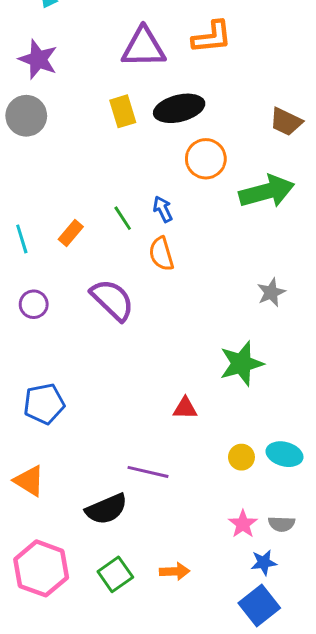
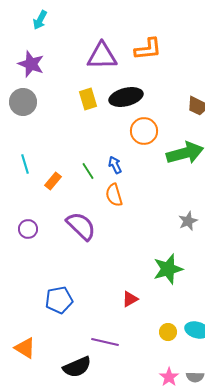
cyan line: (22, 239) -> (25, 164), moved
blue pentagon: (44, 404) -> (59, 300), moved
red triangle: (185, 408) -> (130, 299), turned -30

